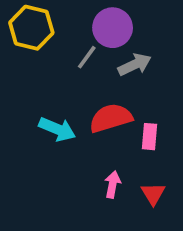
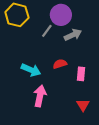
red semicircle: (111, 118) -> (60, 64), size x0.6
pink arrow: (113, 184) -> (40, 96), moved, size x1.5

